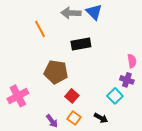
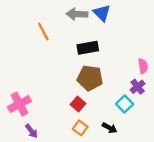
brown pentagon: (56, 72) -> (90, 78), moved
purple cross: (127, 80) -> (138, 87), turned 32
purple arrow: (52, 121) -> (31, 131), moved

